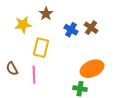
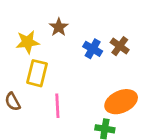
yellow rectangle: (41, 48) -> (37, 73), moved
pink line: (34, 75) -> (57, 106), moved

